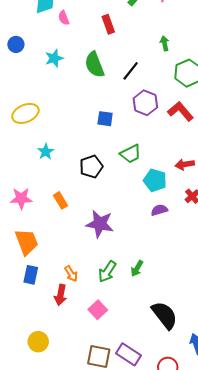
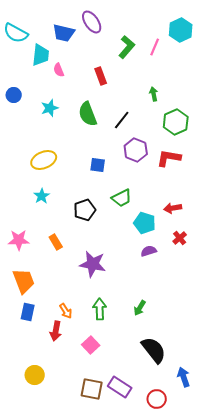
red L-shape: (180, 111) -> (169, 158), turned -40
yellow ellipse: (25, 113) -> (44, 160), moved
green arrow: (137, 268) -> (140, 308), moved
green arrow: (107, 272) -> (100, 309), turned 145

